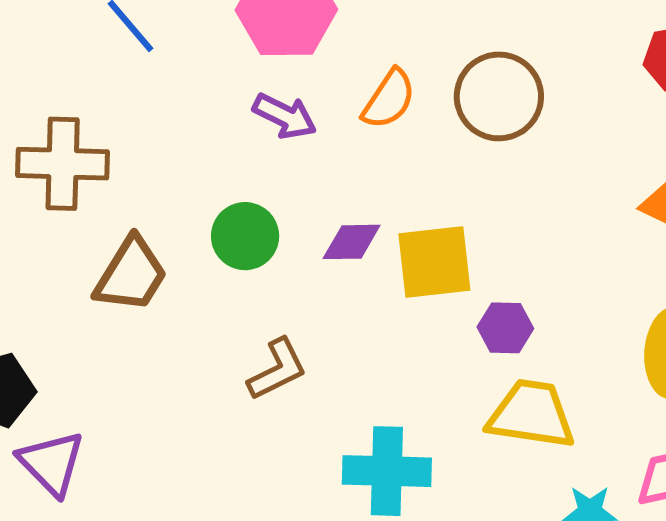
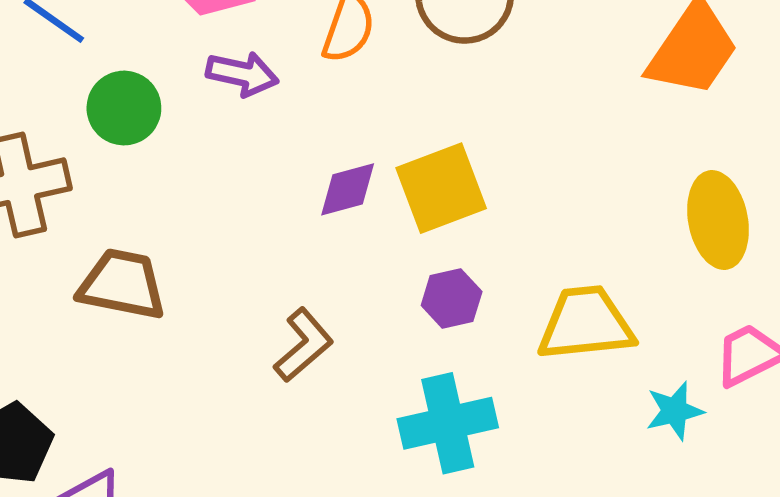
green circle: (245, 236) -> (124, 108), moved
brown trapezoid: (131, 275) -> (122, 284), turned -96
purple hexagon: (505, 328) -> (452, 299), moved

